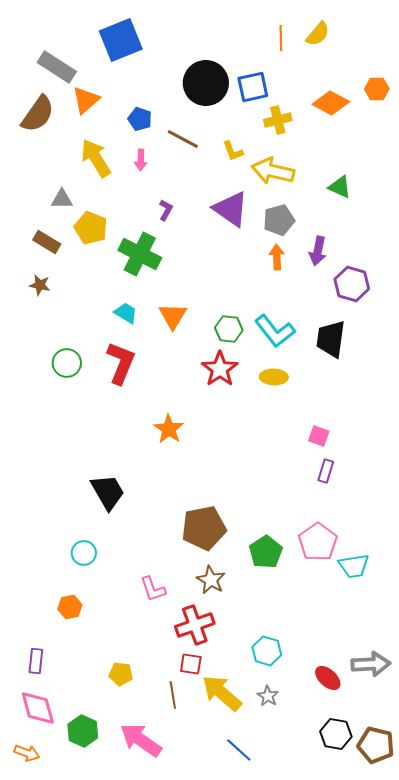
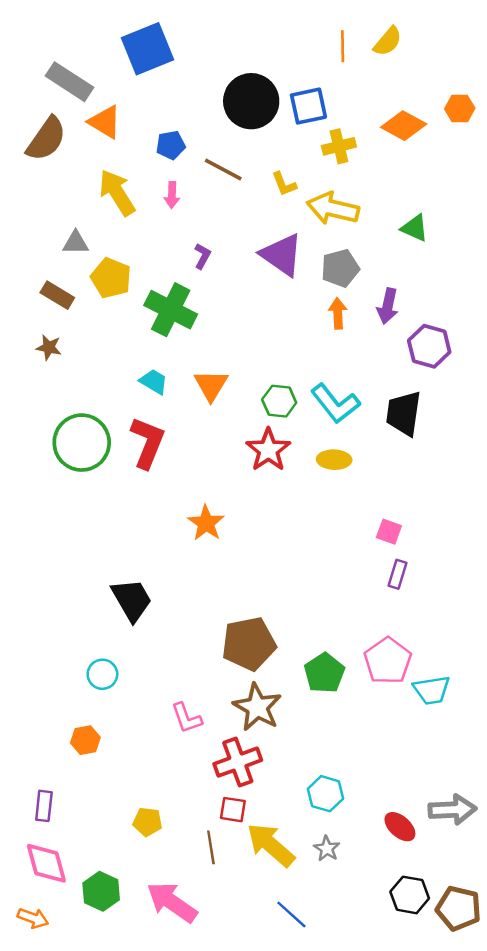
orange triangle: (86, 100) -> (105, 122), turned -48
blue pentagon: (140, 119) -> (171, 145), turned -30
green circle: (67, 363) -> (82, 443), size x1.6
brown star: (211, 580) -> (257, 707), size x1.4

